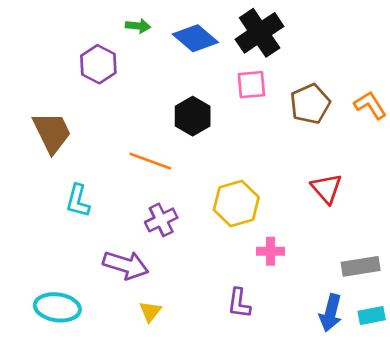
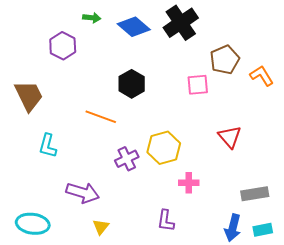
pink square: (251, 85) -> (198, 85), moved
brown pentagon: (310, 104) -> (225, 60), moved
purple cross: (161, 220) -> (127, 159), moved

